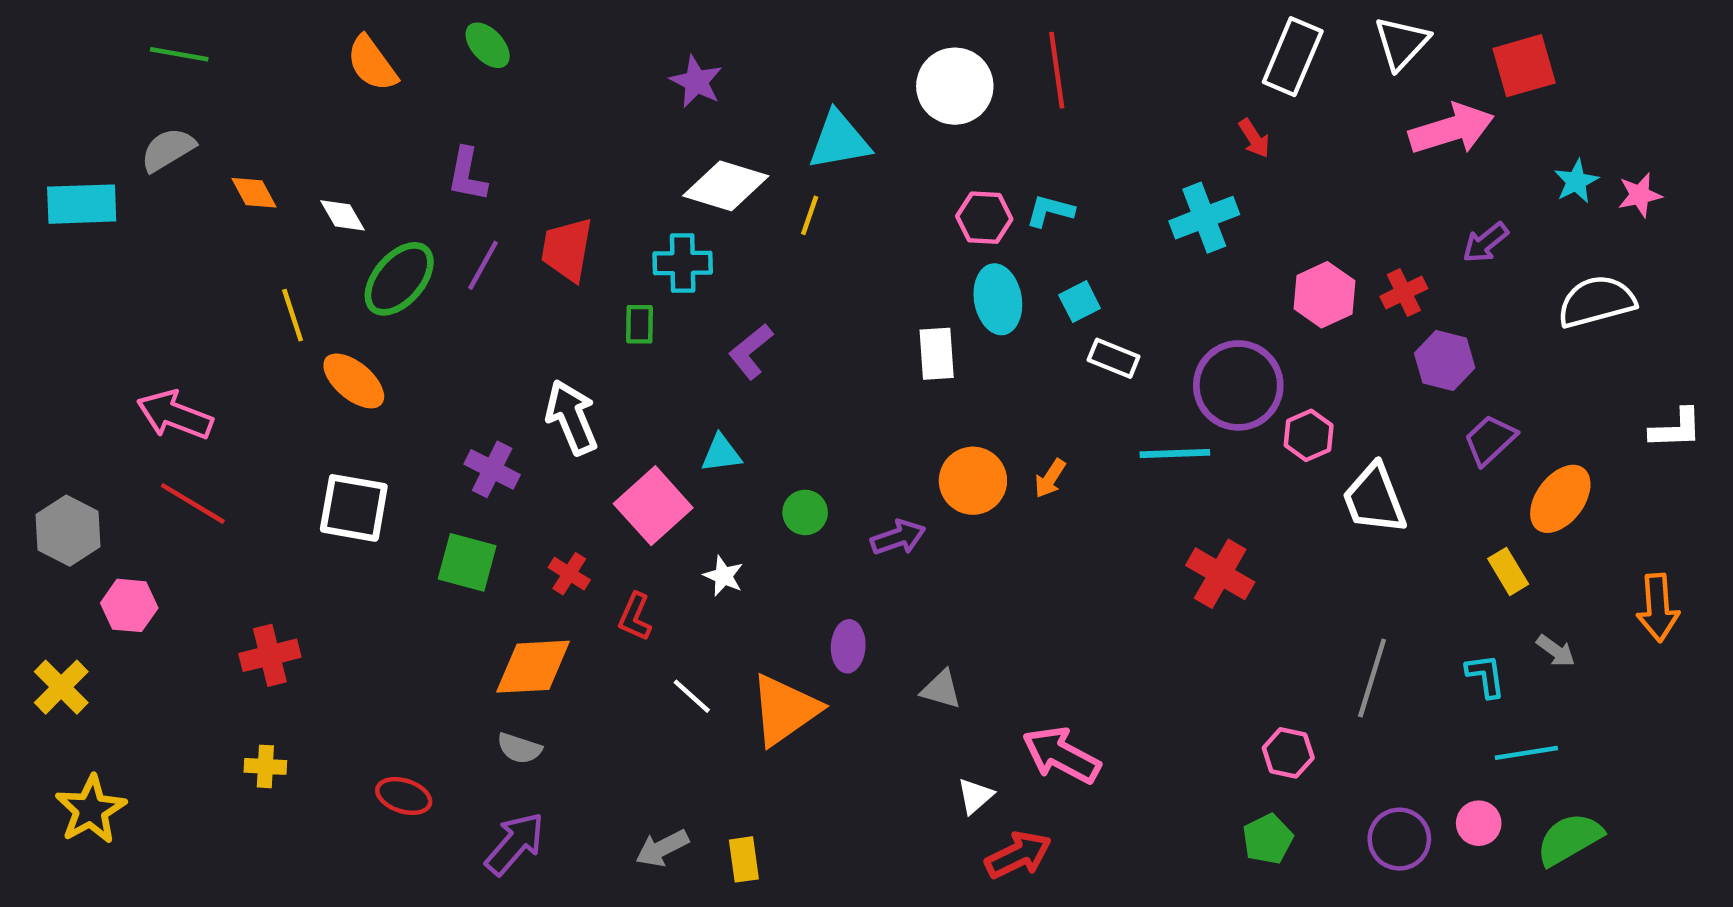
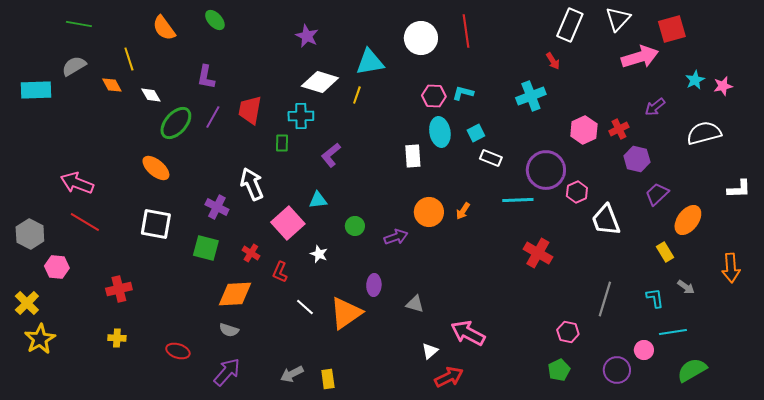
yellow line: (293, 315) -> (129, 59), moved
yellow star: (91, 810) -> (40, 339), moved
pink circle: (1479, 823) -> (644, 350), moved

